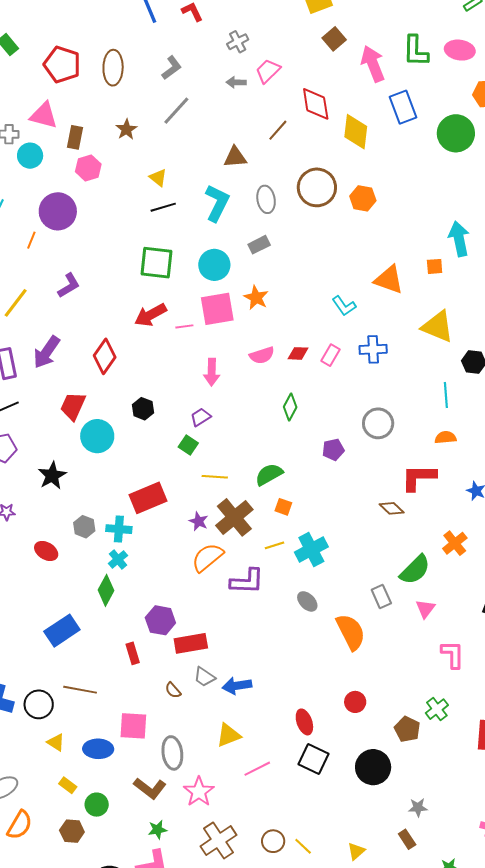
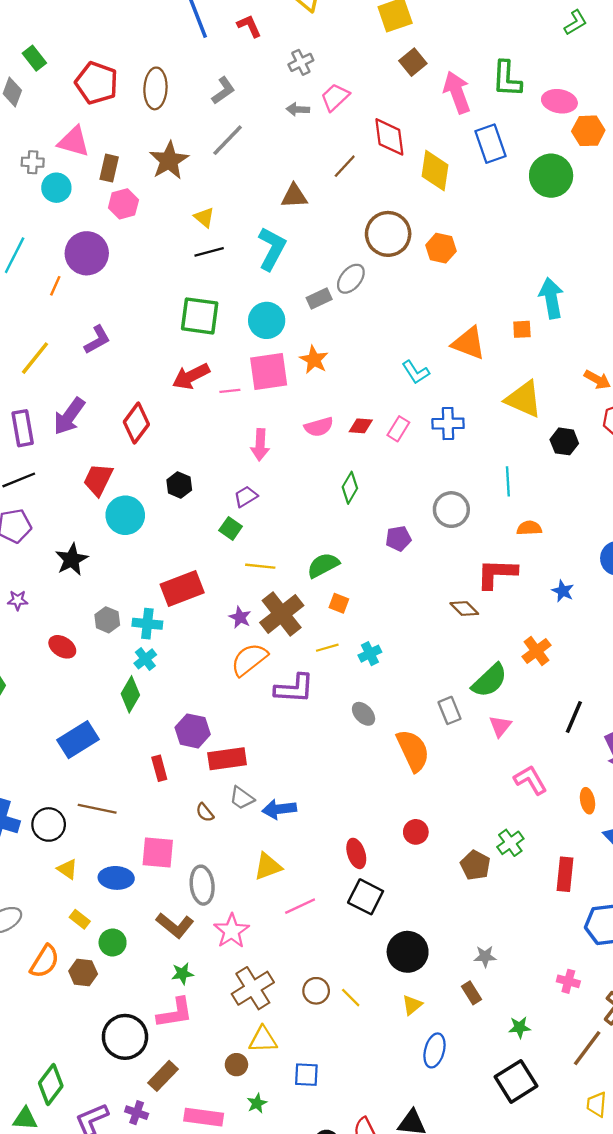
pink ellipse: (460, 50) -> (559, 101), moved
brown star: (126, 129) -> (169, 160), size x1.6
gray ellipse: (266, 199) -> (351, 279), moved, turned 48
cyan line: (446, 395) -> (508, 481), moved
cyan cross: (311, 549) -> (370, 654), size x0.6
pink L-shape: (453, 654) -> (530, 780), turned -32
black circle: (373, 767) -> (408, 952), moved
orange semicircle: (20, 825) -> (45, 961), moved

